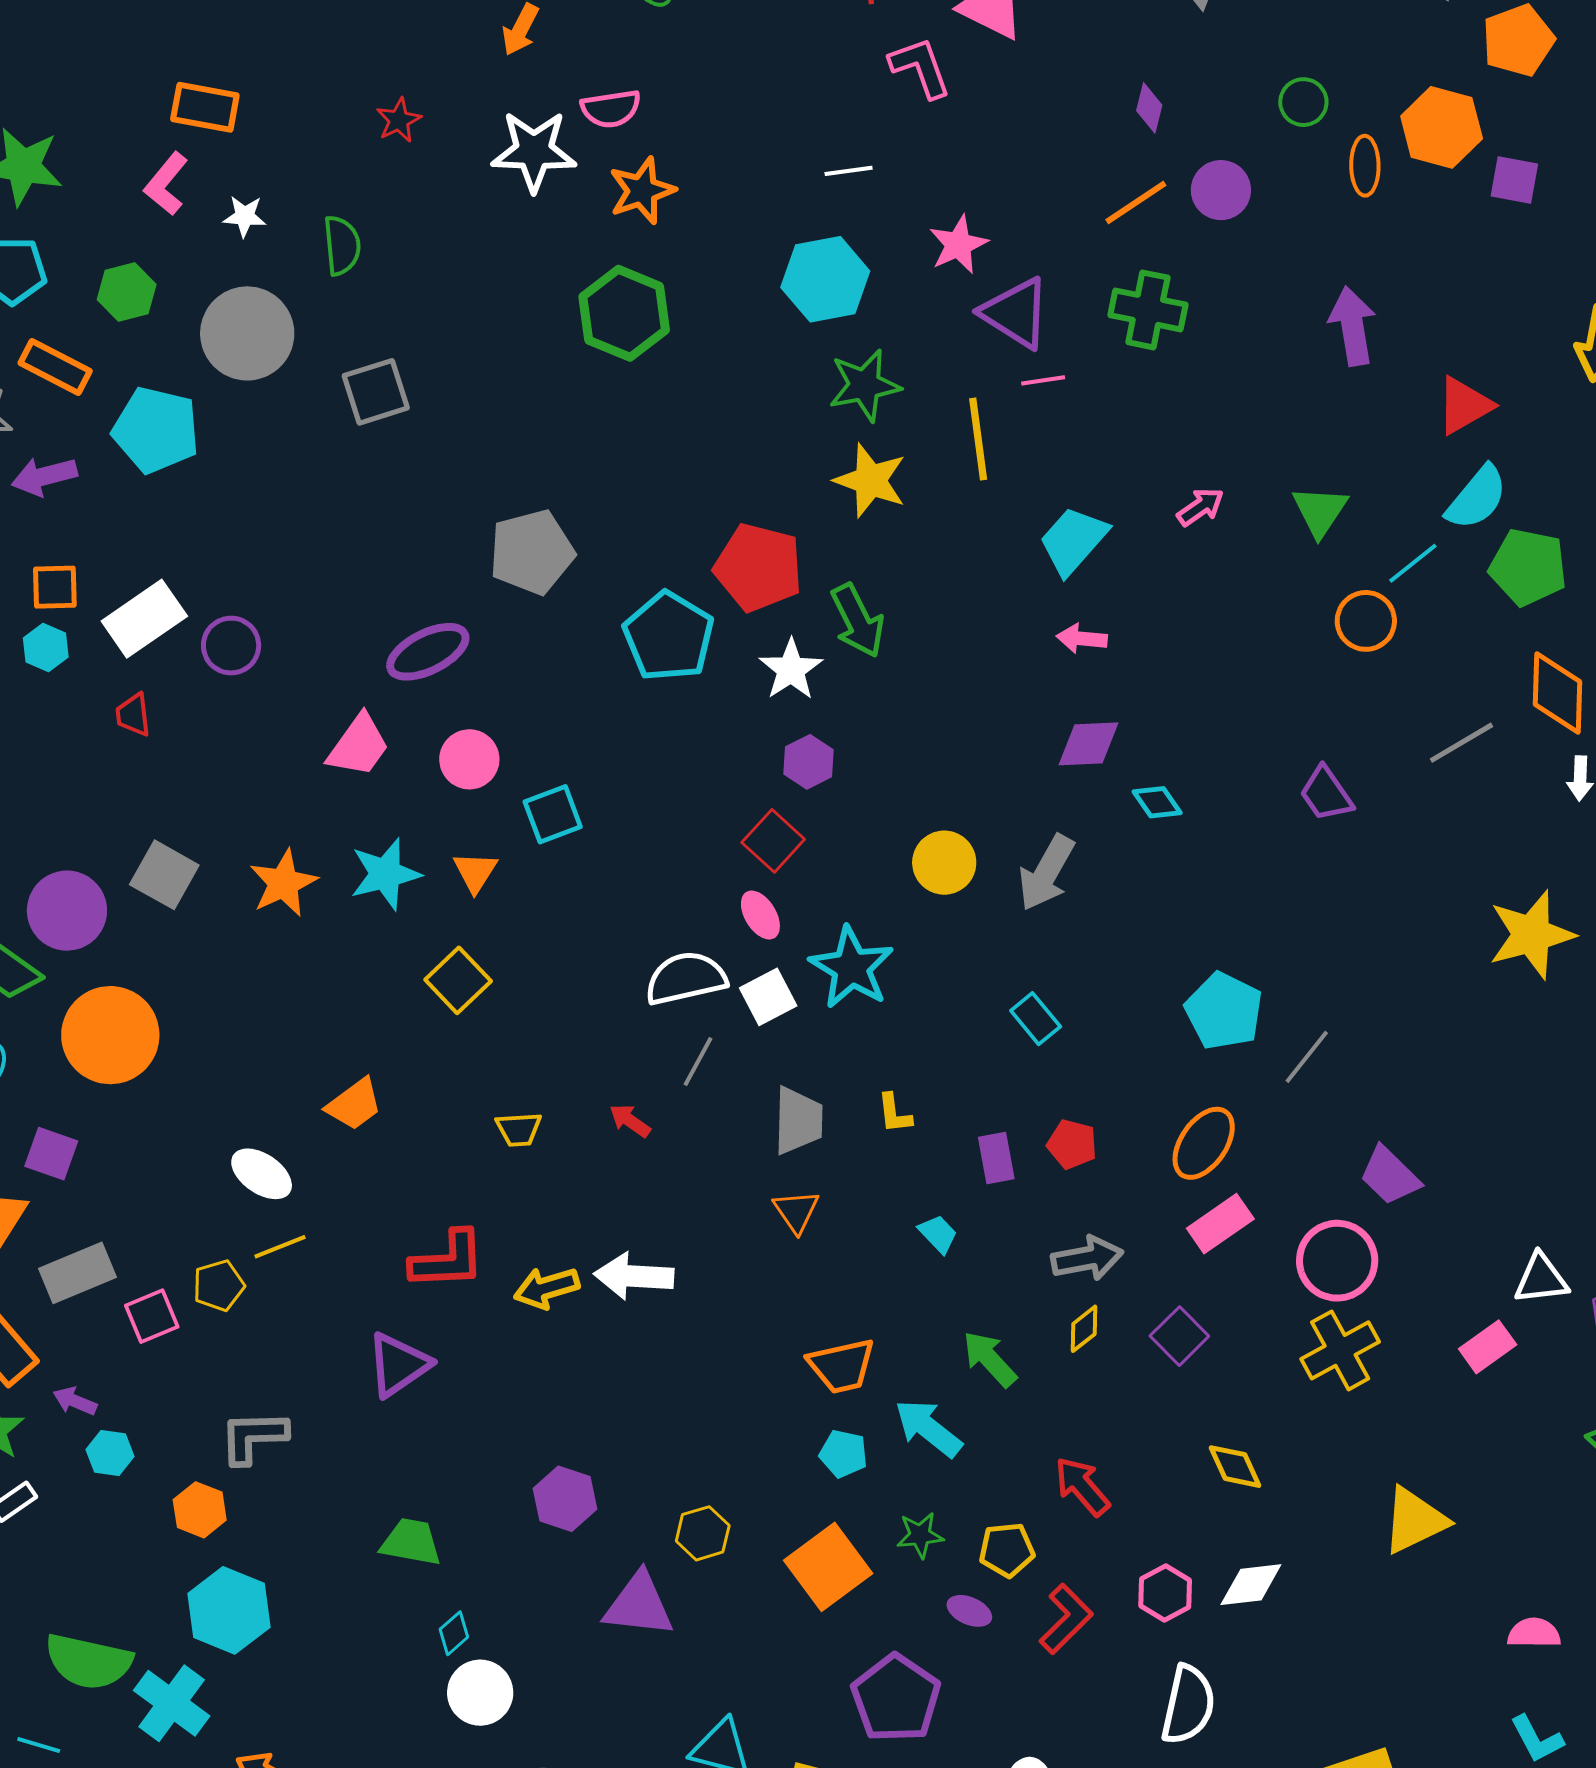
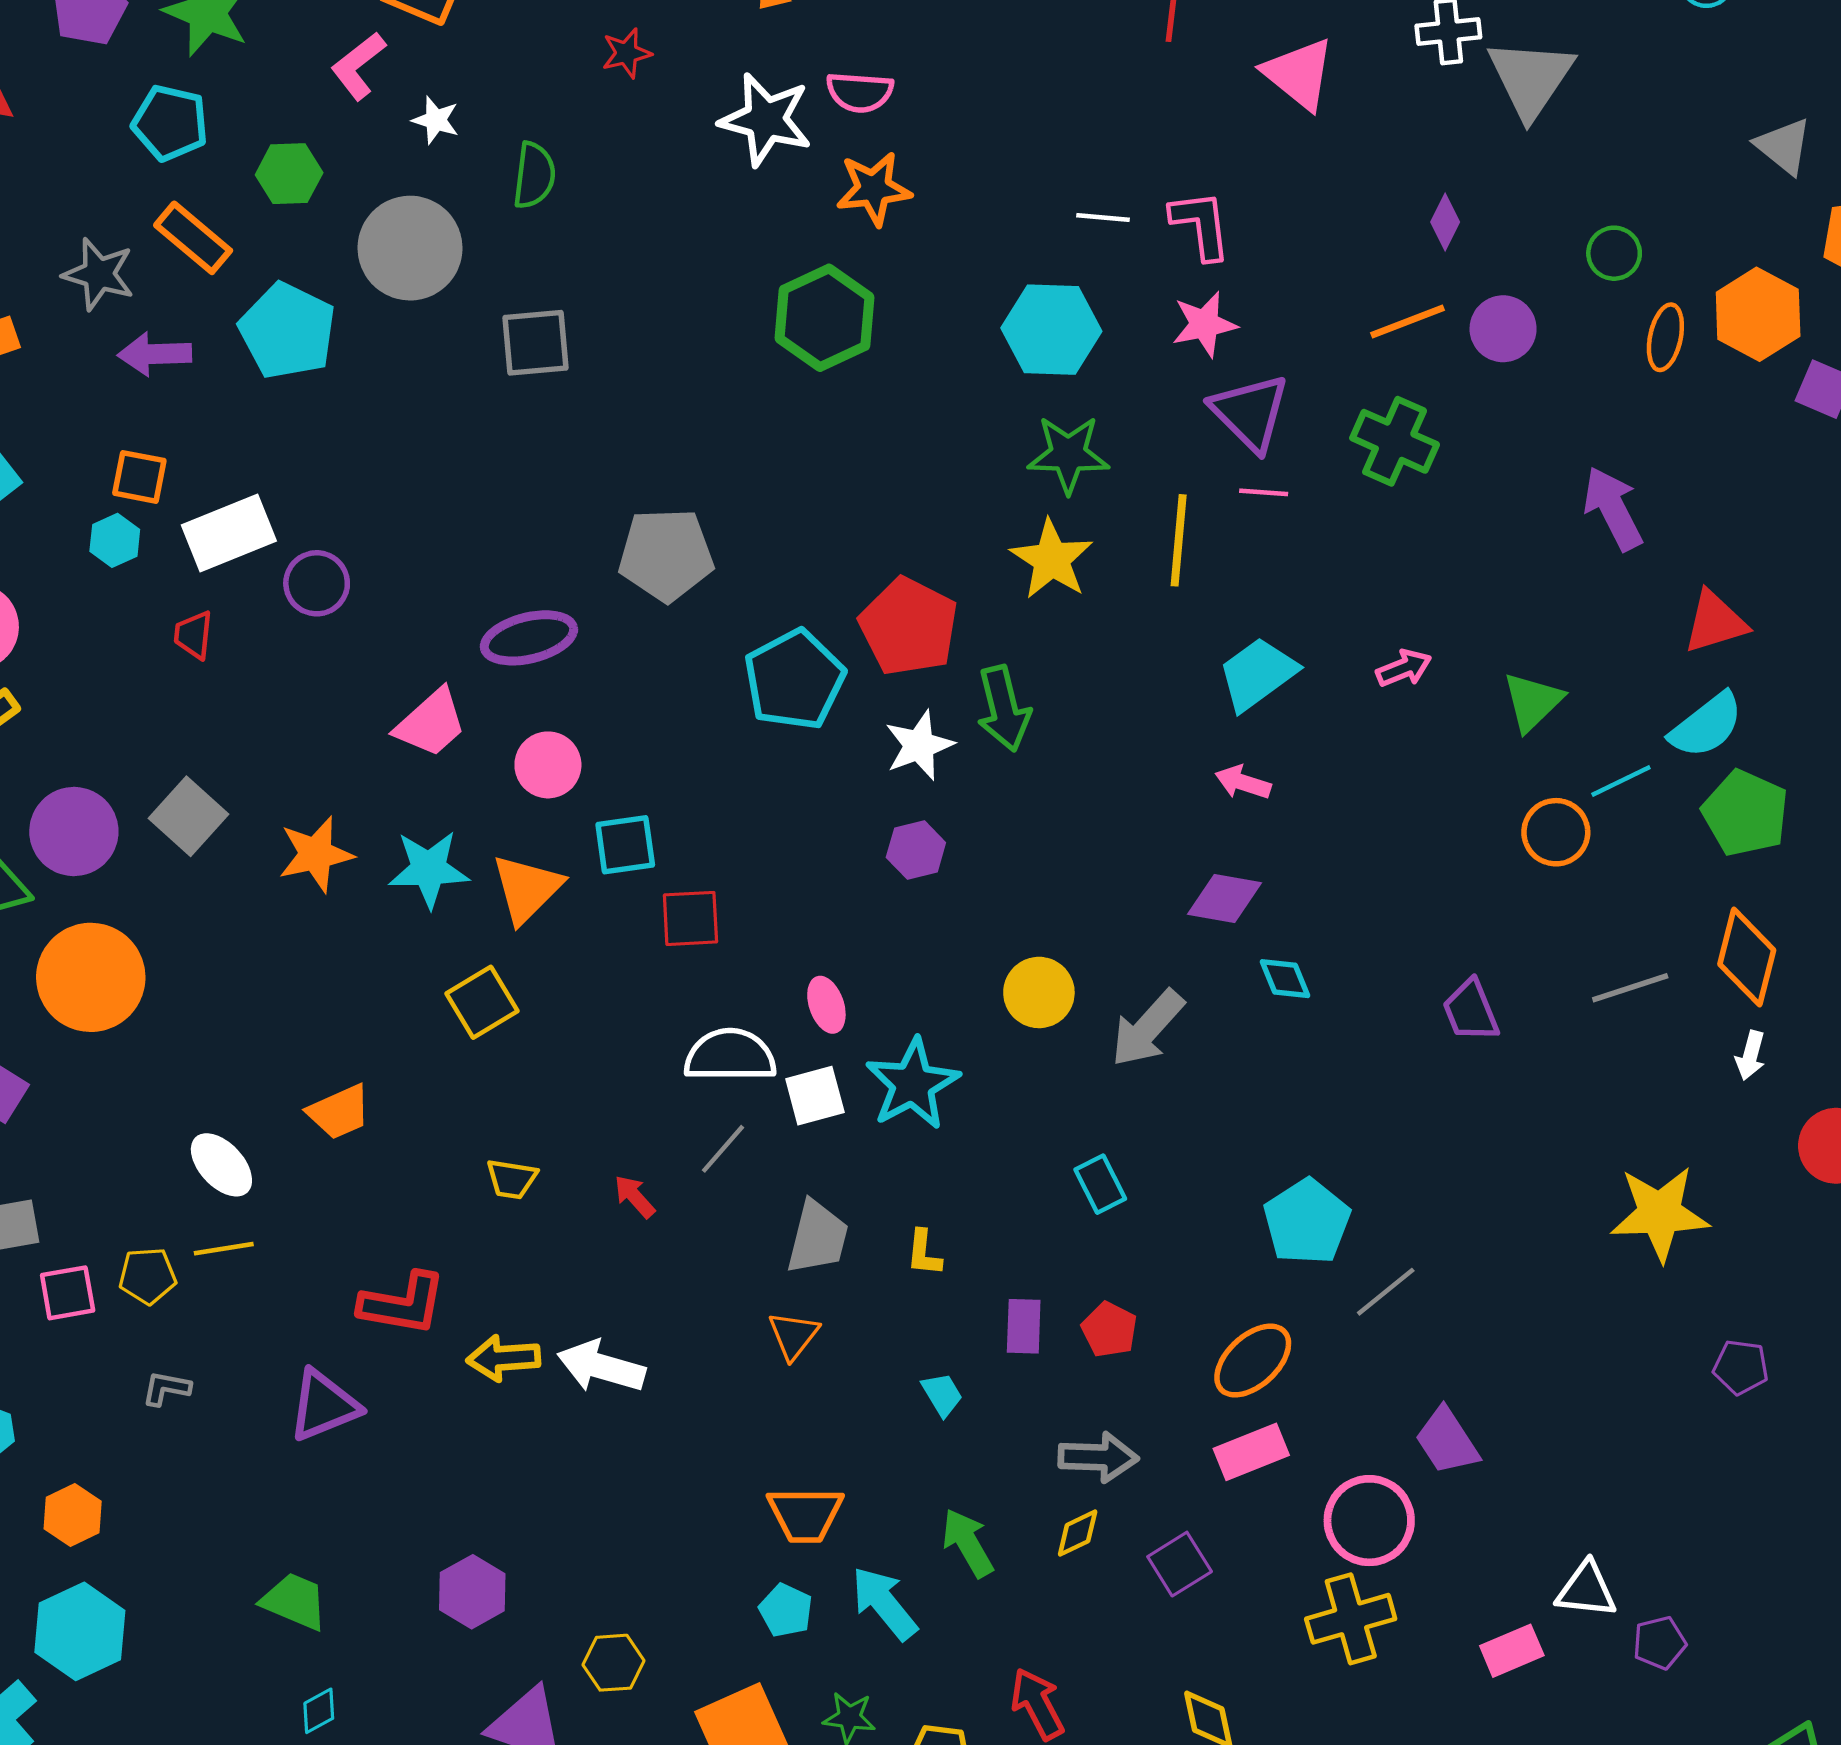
pink L-shape: (920, 67) -> (1201, 225), moved
purple arrow: (1352, 326) -> (1613, 508), turned -30
red square: (773, 841) -> (690, 918), moved, turned 32
orange triangle: (475, 872) -> (527, 889), size x1.5
gray L-shape: (253, 1437) -> (166, 1388), moved, size x0.6

